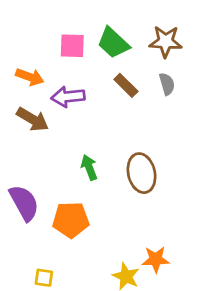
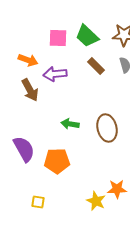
brown arrow: (33, 119) -> (30, 90), turned 30
green arrow: (89, 167) -> (70, 124), turned -60

